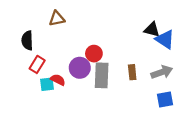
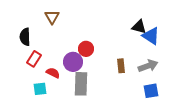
brown triangle: (57, 19) -> (52, 17), turned -49
gray rectangle: (102, 75) -> (81, 84), moved
cyan square: (47, 84) -> (40, 89), moved

